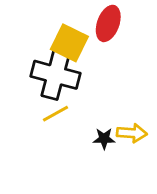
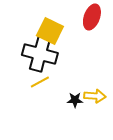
red ellipse: (108, 23) -> (92, 17), moved

